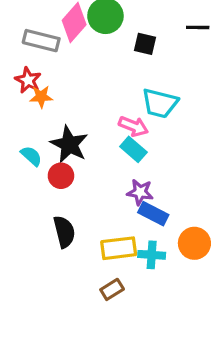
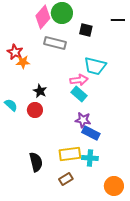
gray rectangle: (41, 41) -> (55, 43), moved
pink arrow: (133, 126) -> (79, 80), turned -30
black star: (69, 144) -> (40, 91), size x0.6
cyan semicircle: (31, 156) -> (11, 105), moved
black semicircle: (64, 232) -> (36, 162), moved
orange circle: (194, 243) -> (114, 186), moved

